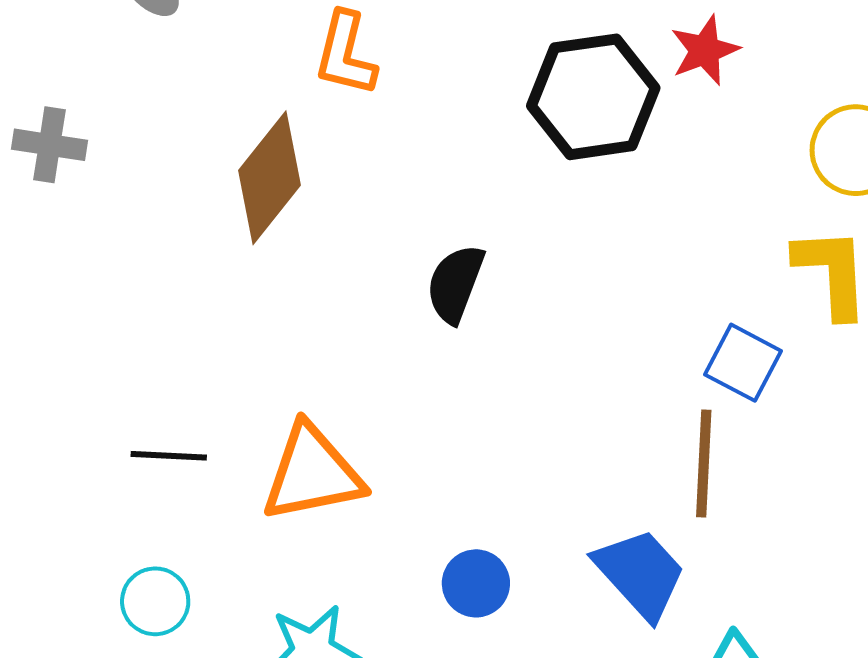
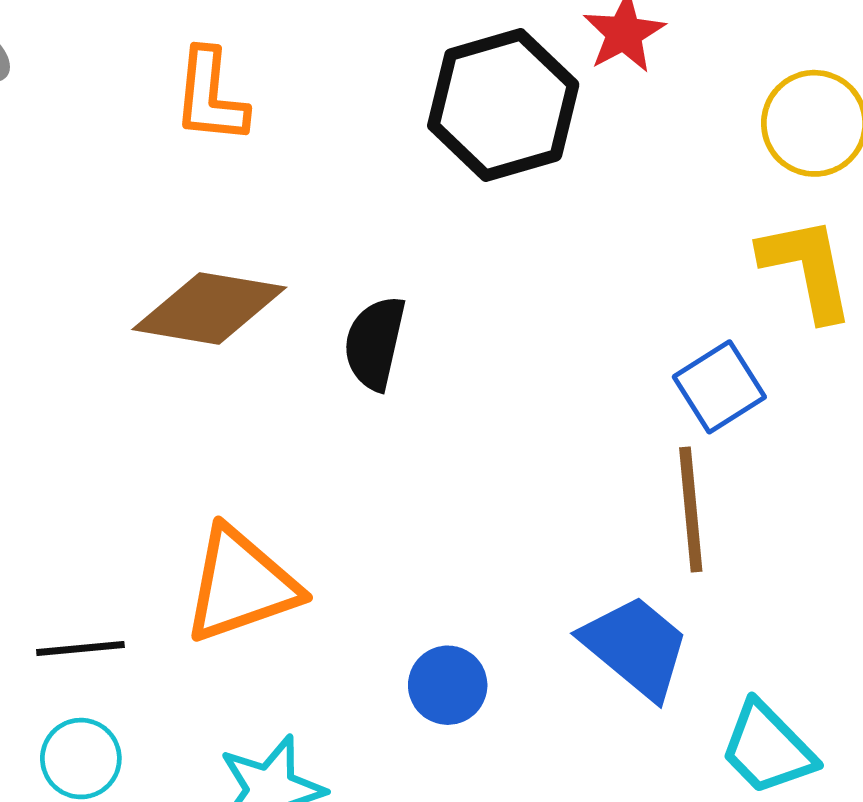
brown diamond: (270, 178) -> (209, 308), moved, turned 69
blue square: (743, 363) -> (719, 387), turned 38
black line: (169, 456) -> (80, 648), moved

